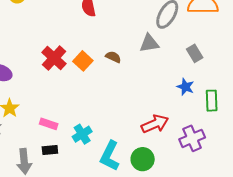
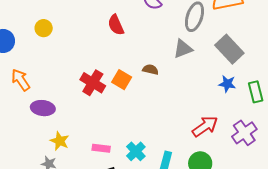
gray rectangle: (195, 53) -> (229, 49), size x1.6

